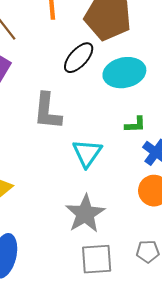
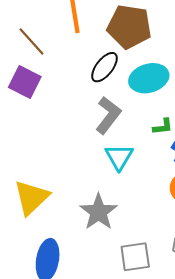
gray L-shape: (47, 111) -> (108, 115), moved, turned -144
gray star: (85, 214) -> (99, 212), moved

